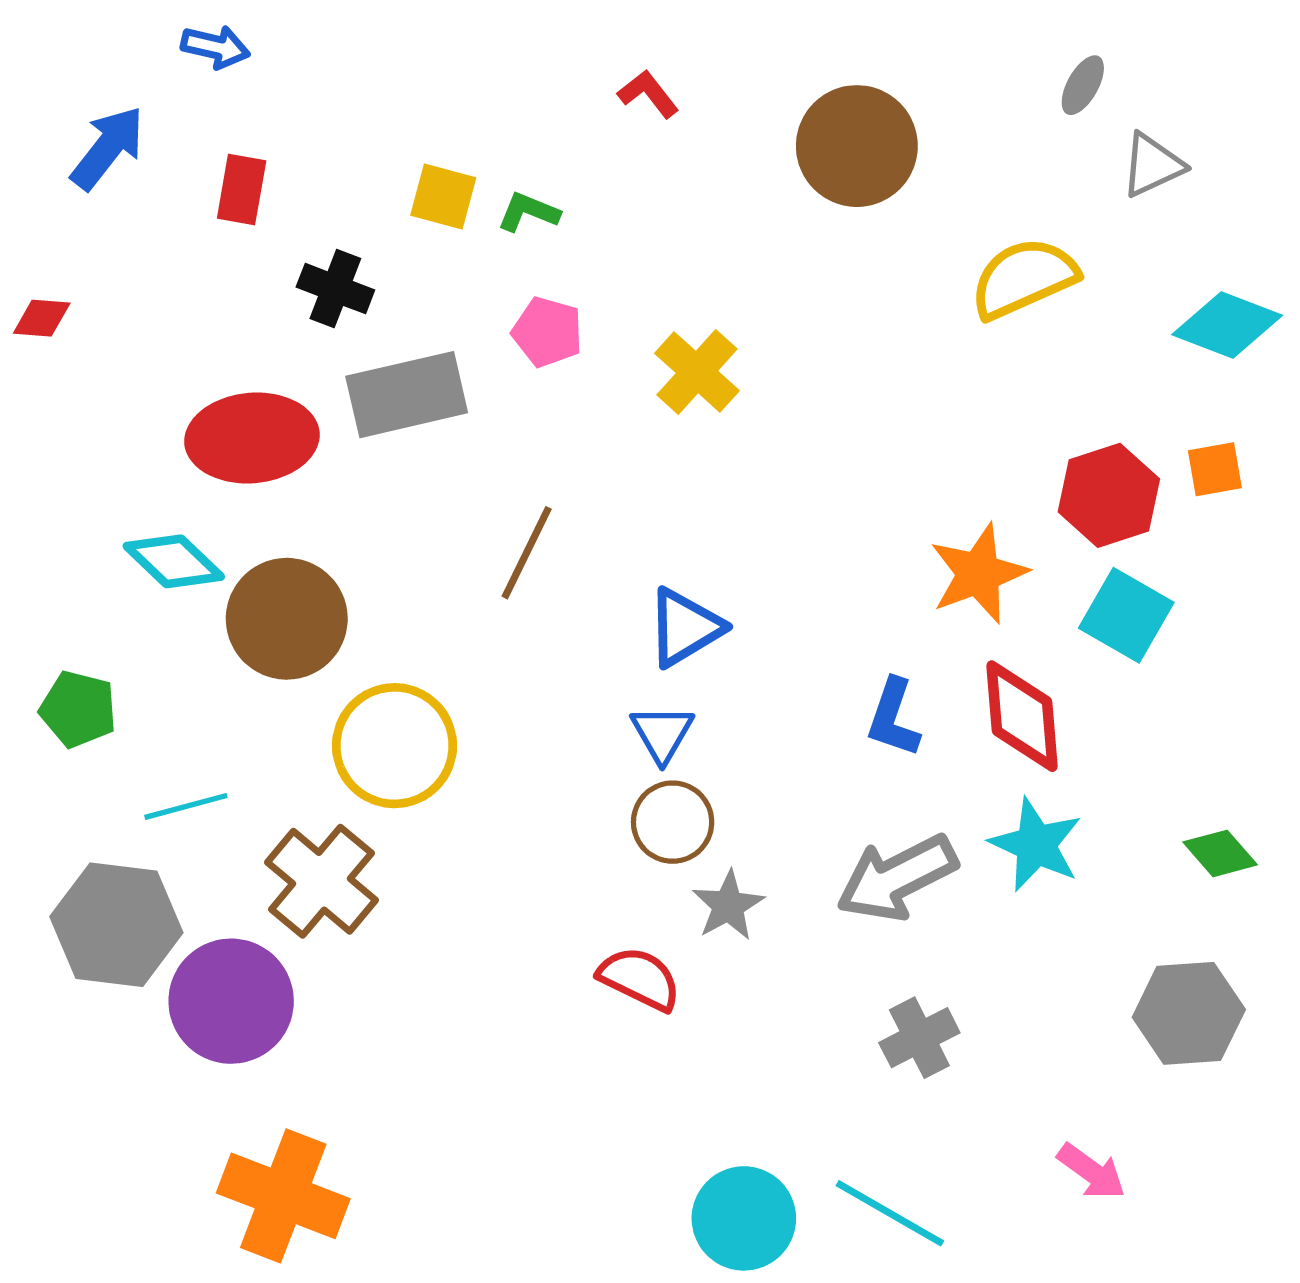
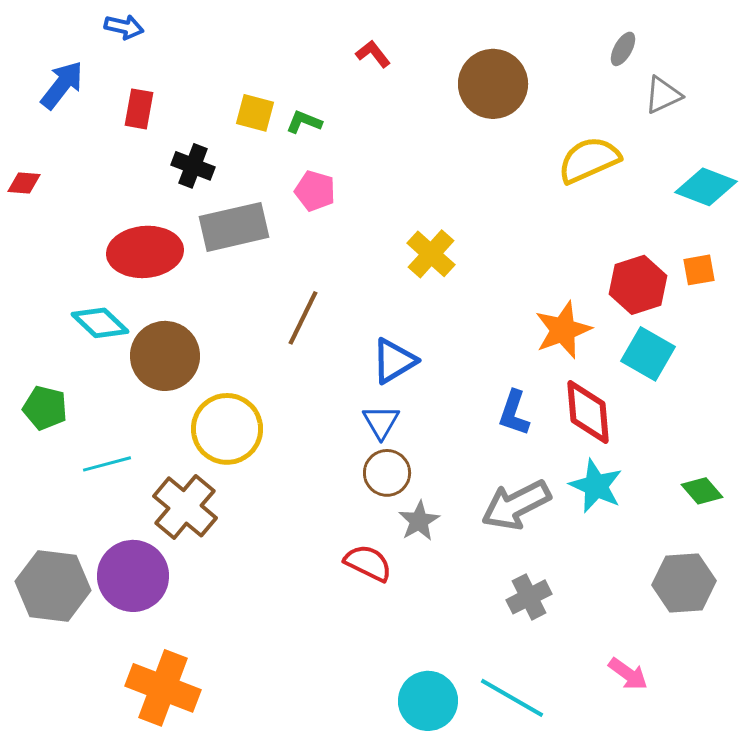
yellow cross: (697, 372) -> (431, 254), moved
gray hexagon: (116, 925) -> (53, 586), moved

